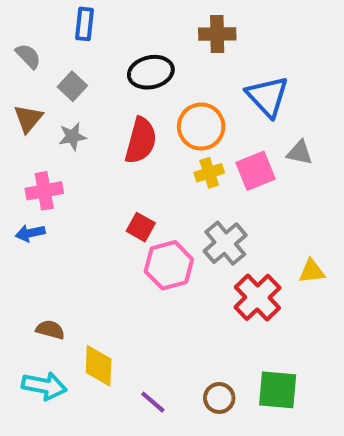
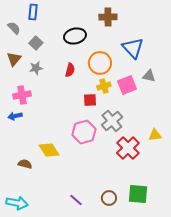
blue rectangle: (84, 24) -> (33, 12), moved
red semicircle: (141, 141) -> (70, 70), size x0.6
red square: (141, 227) -> (90, 100), moved, turned -32
yellow diamond: (99, 366) -> (49, 150), moved, turned -35
cyan arrow: (44, 386) -> (17, 203), moved

